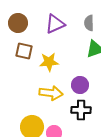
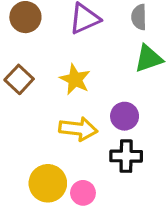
brown square: (24, 51) -> (19, 79), moved, turned 30
yellow star: (49, 62) -> (75, 79), turned 30

